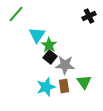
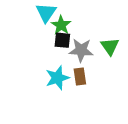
black square: (50, 57) -> (62, 40), turned -32
green triangle: (84, 82) -> (110, 46), moved

